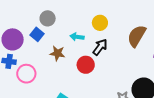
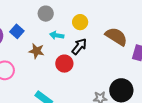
gray circle: (48, 18) -> (46, 14), moved
brown semicircle: (137, 36) -> (116, 37), turned 90

